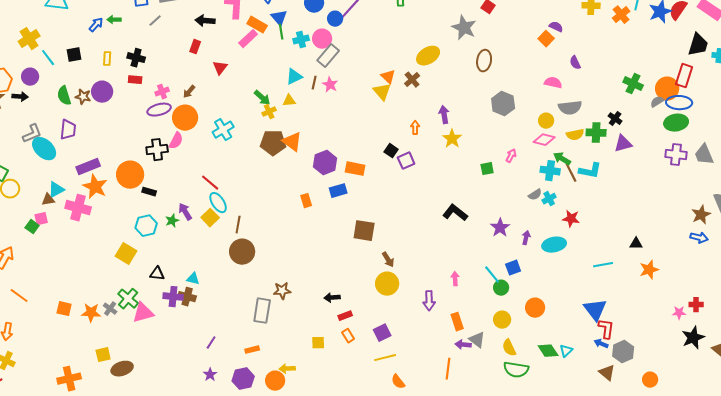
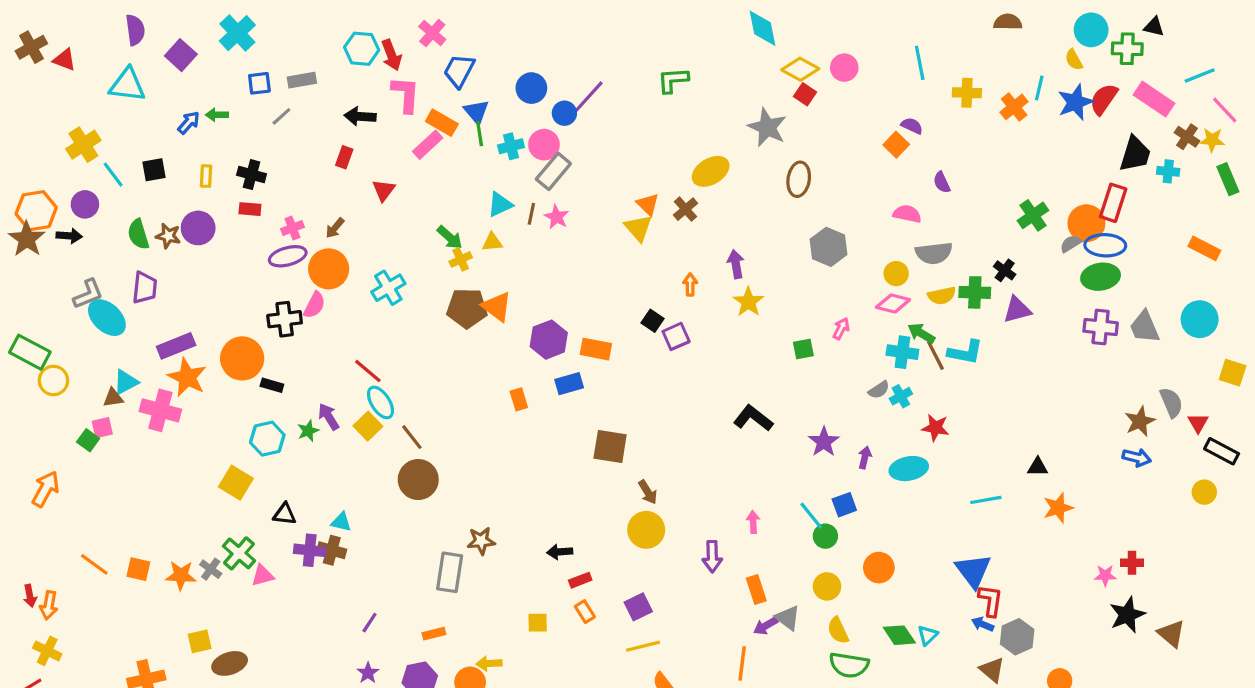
green cross: (633, 84) -> (1033, 215), turned 30
brown line: (238, 225) -> (412, 437), turned -48
orange line: (19, 296) -> (94, 564), moved
pink triangle: (143, 313) -> (263, 575), size x0.7
purple arrow: (463, 345) -> (766, 626), turned -35

